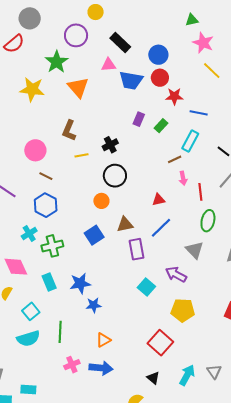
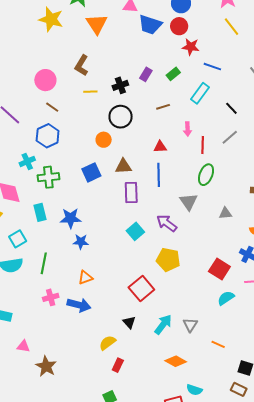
purple rectangle: (139, 119) -> (146, 74), moved
brown line: (175, 159) -> (163, 107), moved
blue line: (161, 228) -> (159, 175), turned -55

